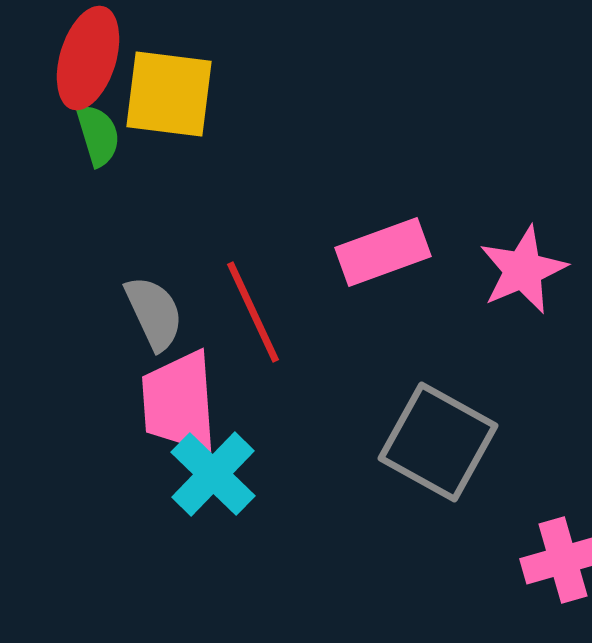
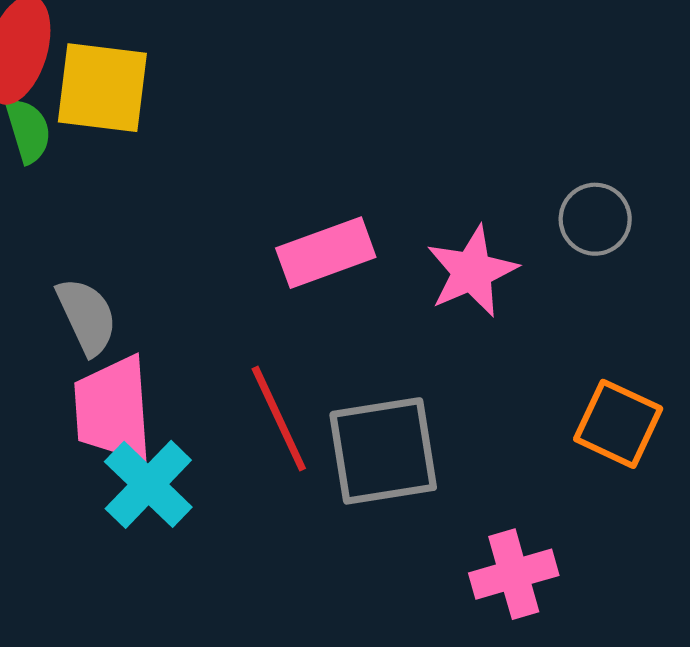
red line: (253, 312) -> (279, 419), moved
gray square: (438, 442) -> (383, 451), turned -38

